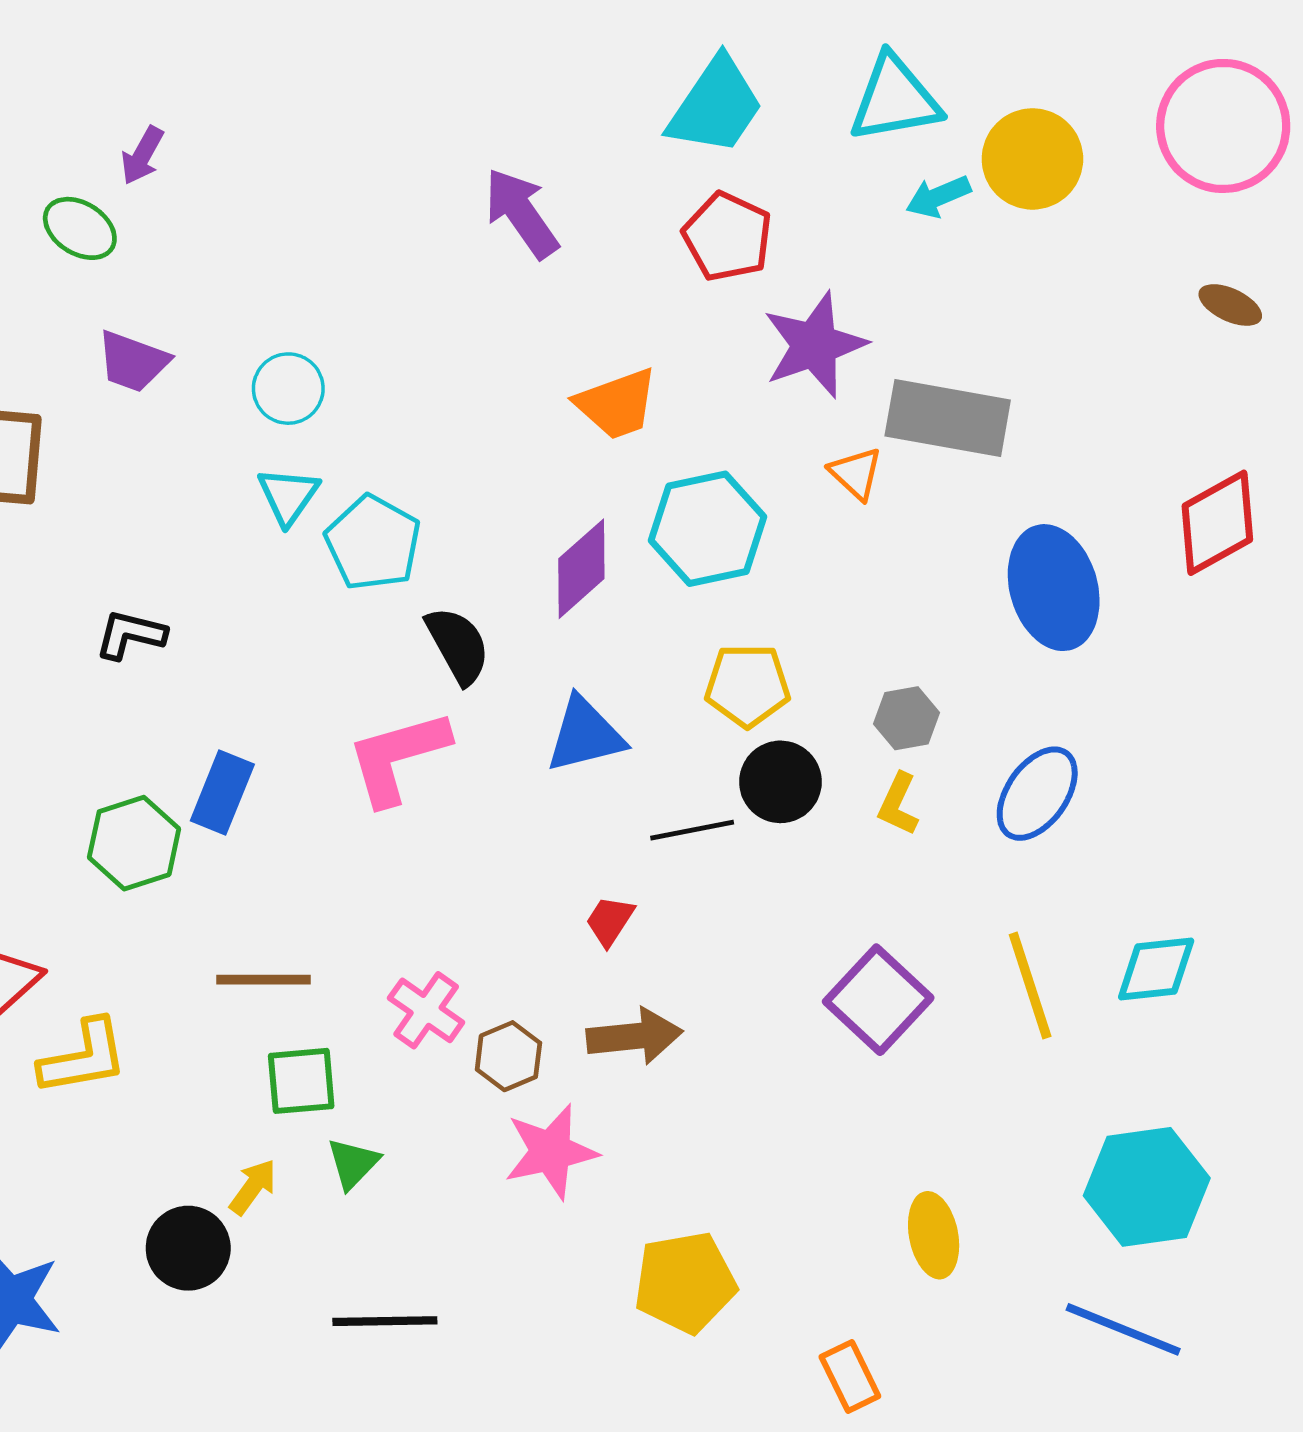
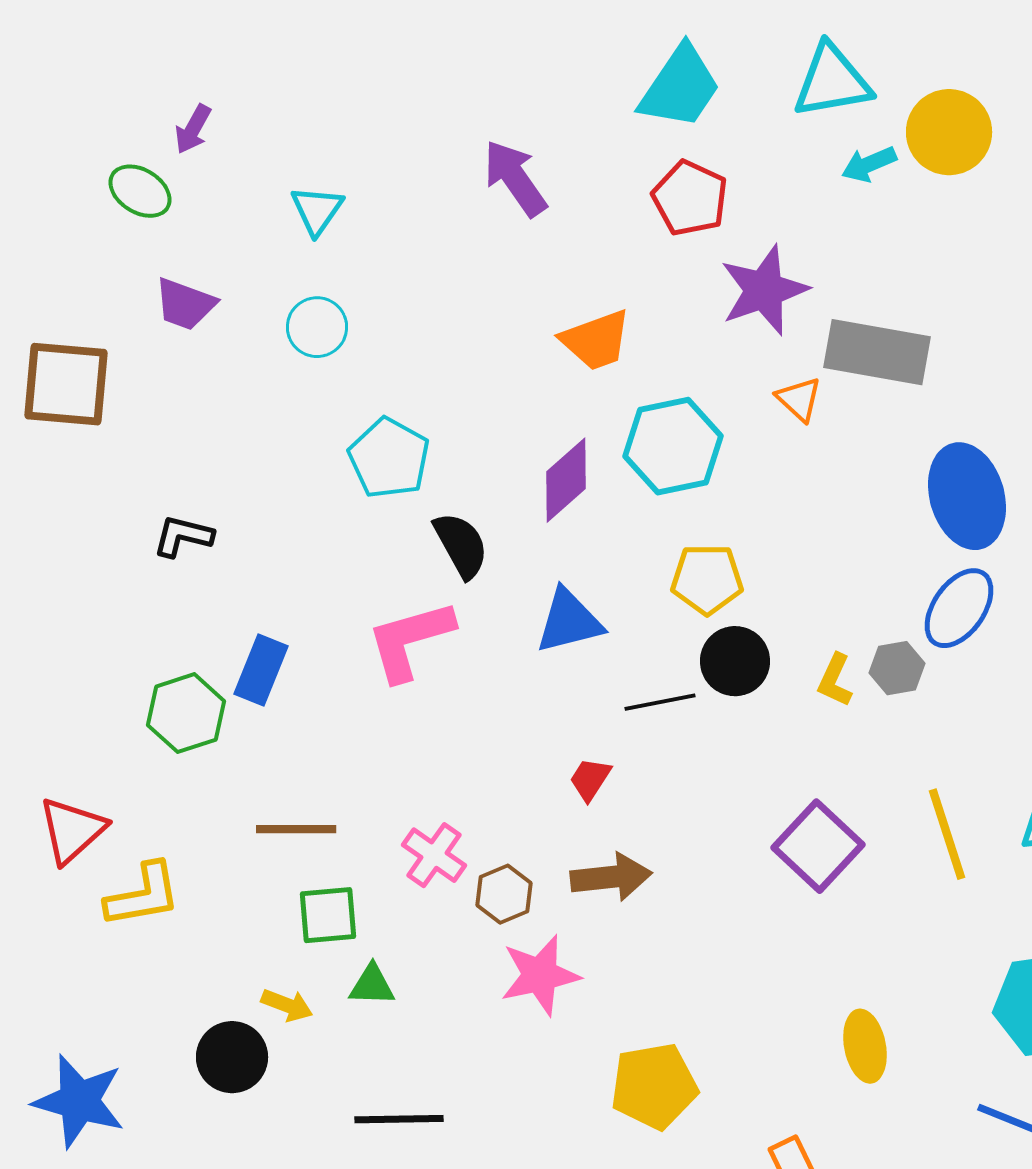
cyan triangle: (288, 496) -> (317, 210), moved
gray hexagon: (906, 718) -> (897, 668), moved
blue ellipse: (1037, 794) -> (959, 608), moved
green triangle: (353, 1163) -> (372, 985), turned 48
yellow arrow: (253, 1187) -> (287, 1005), turned 75

